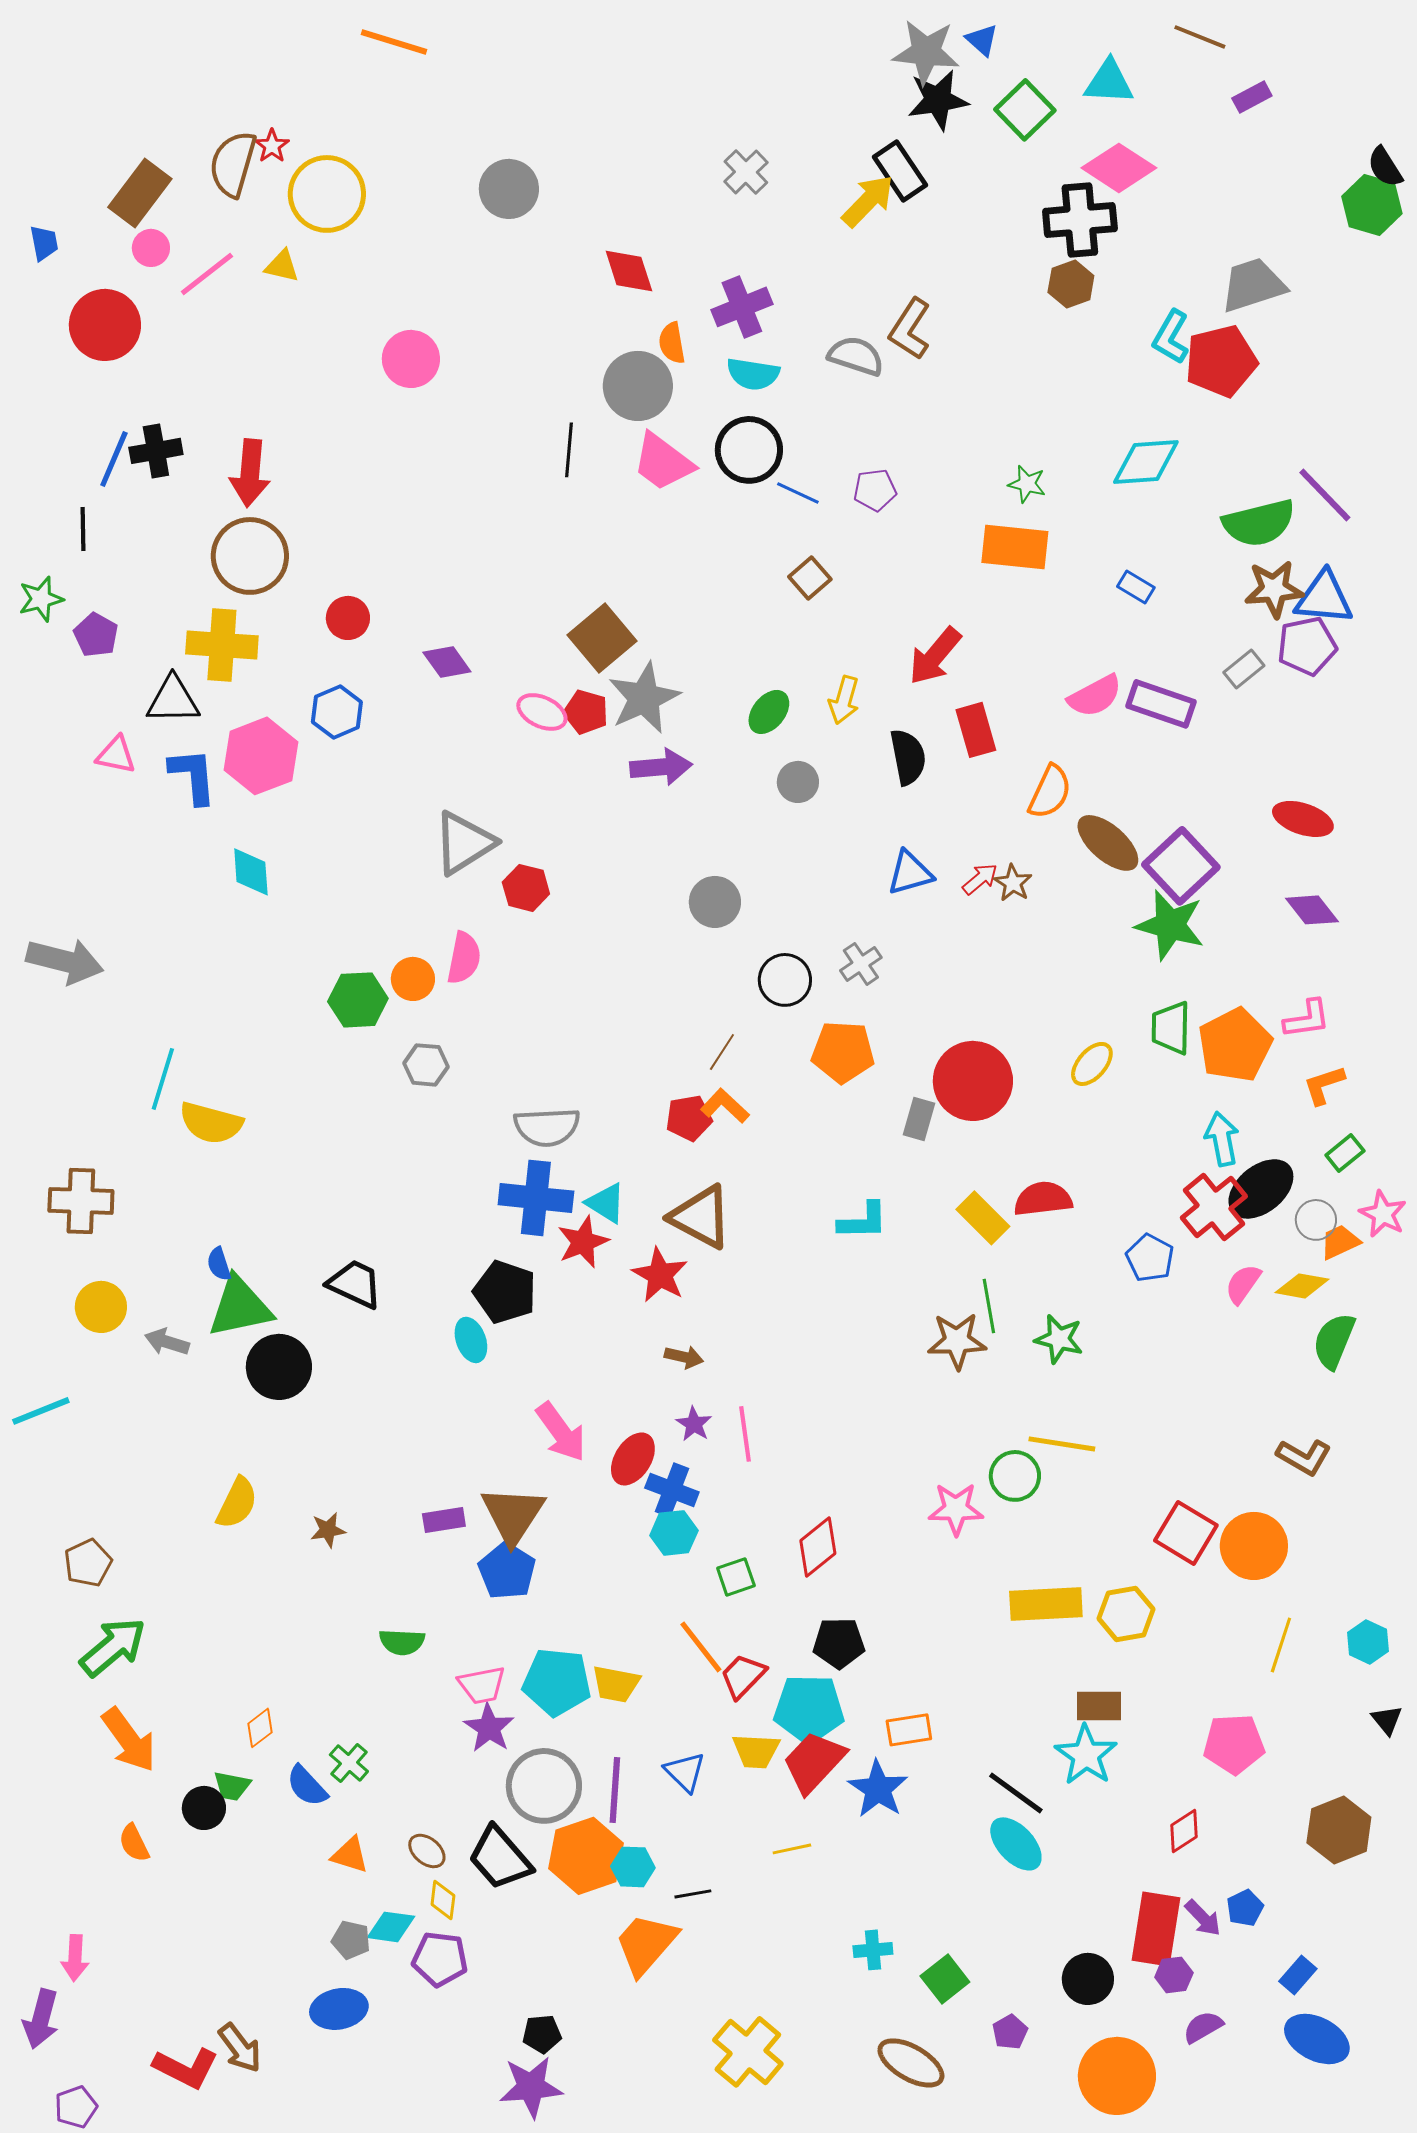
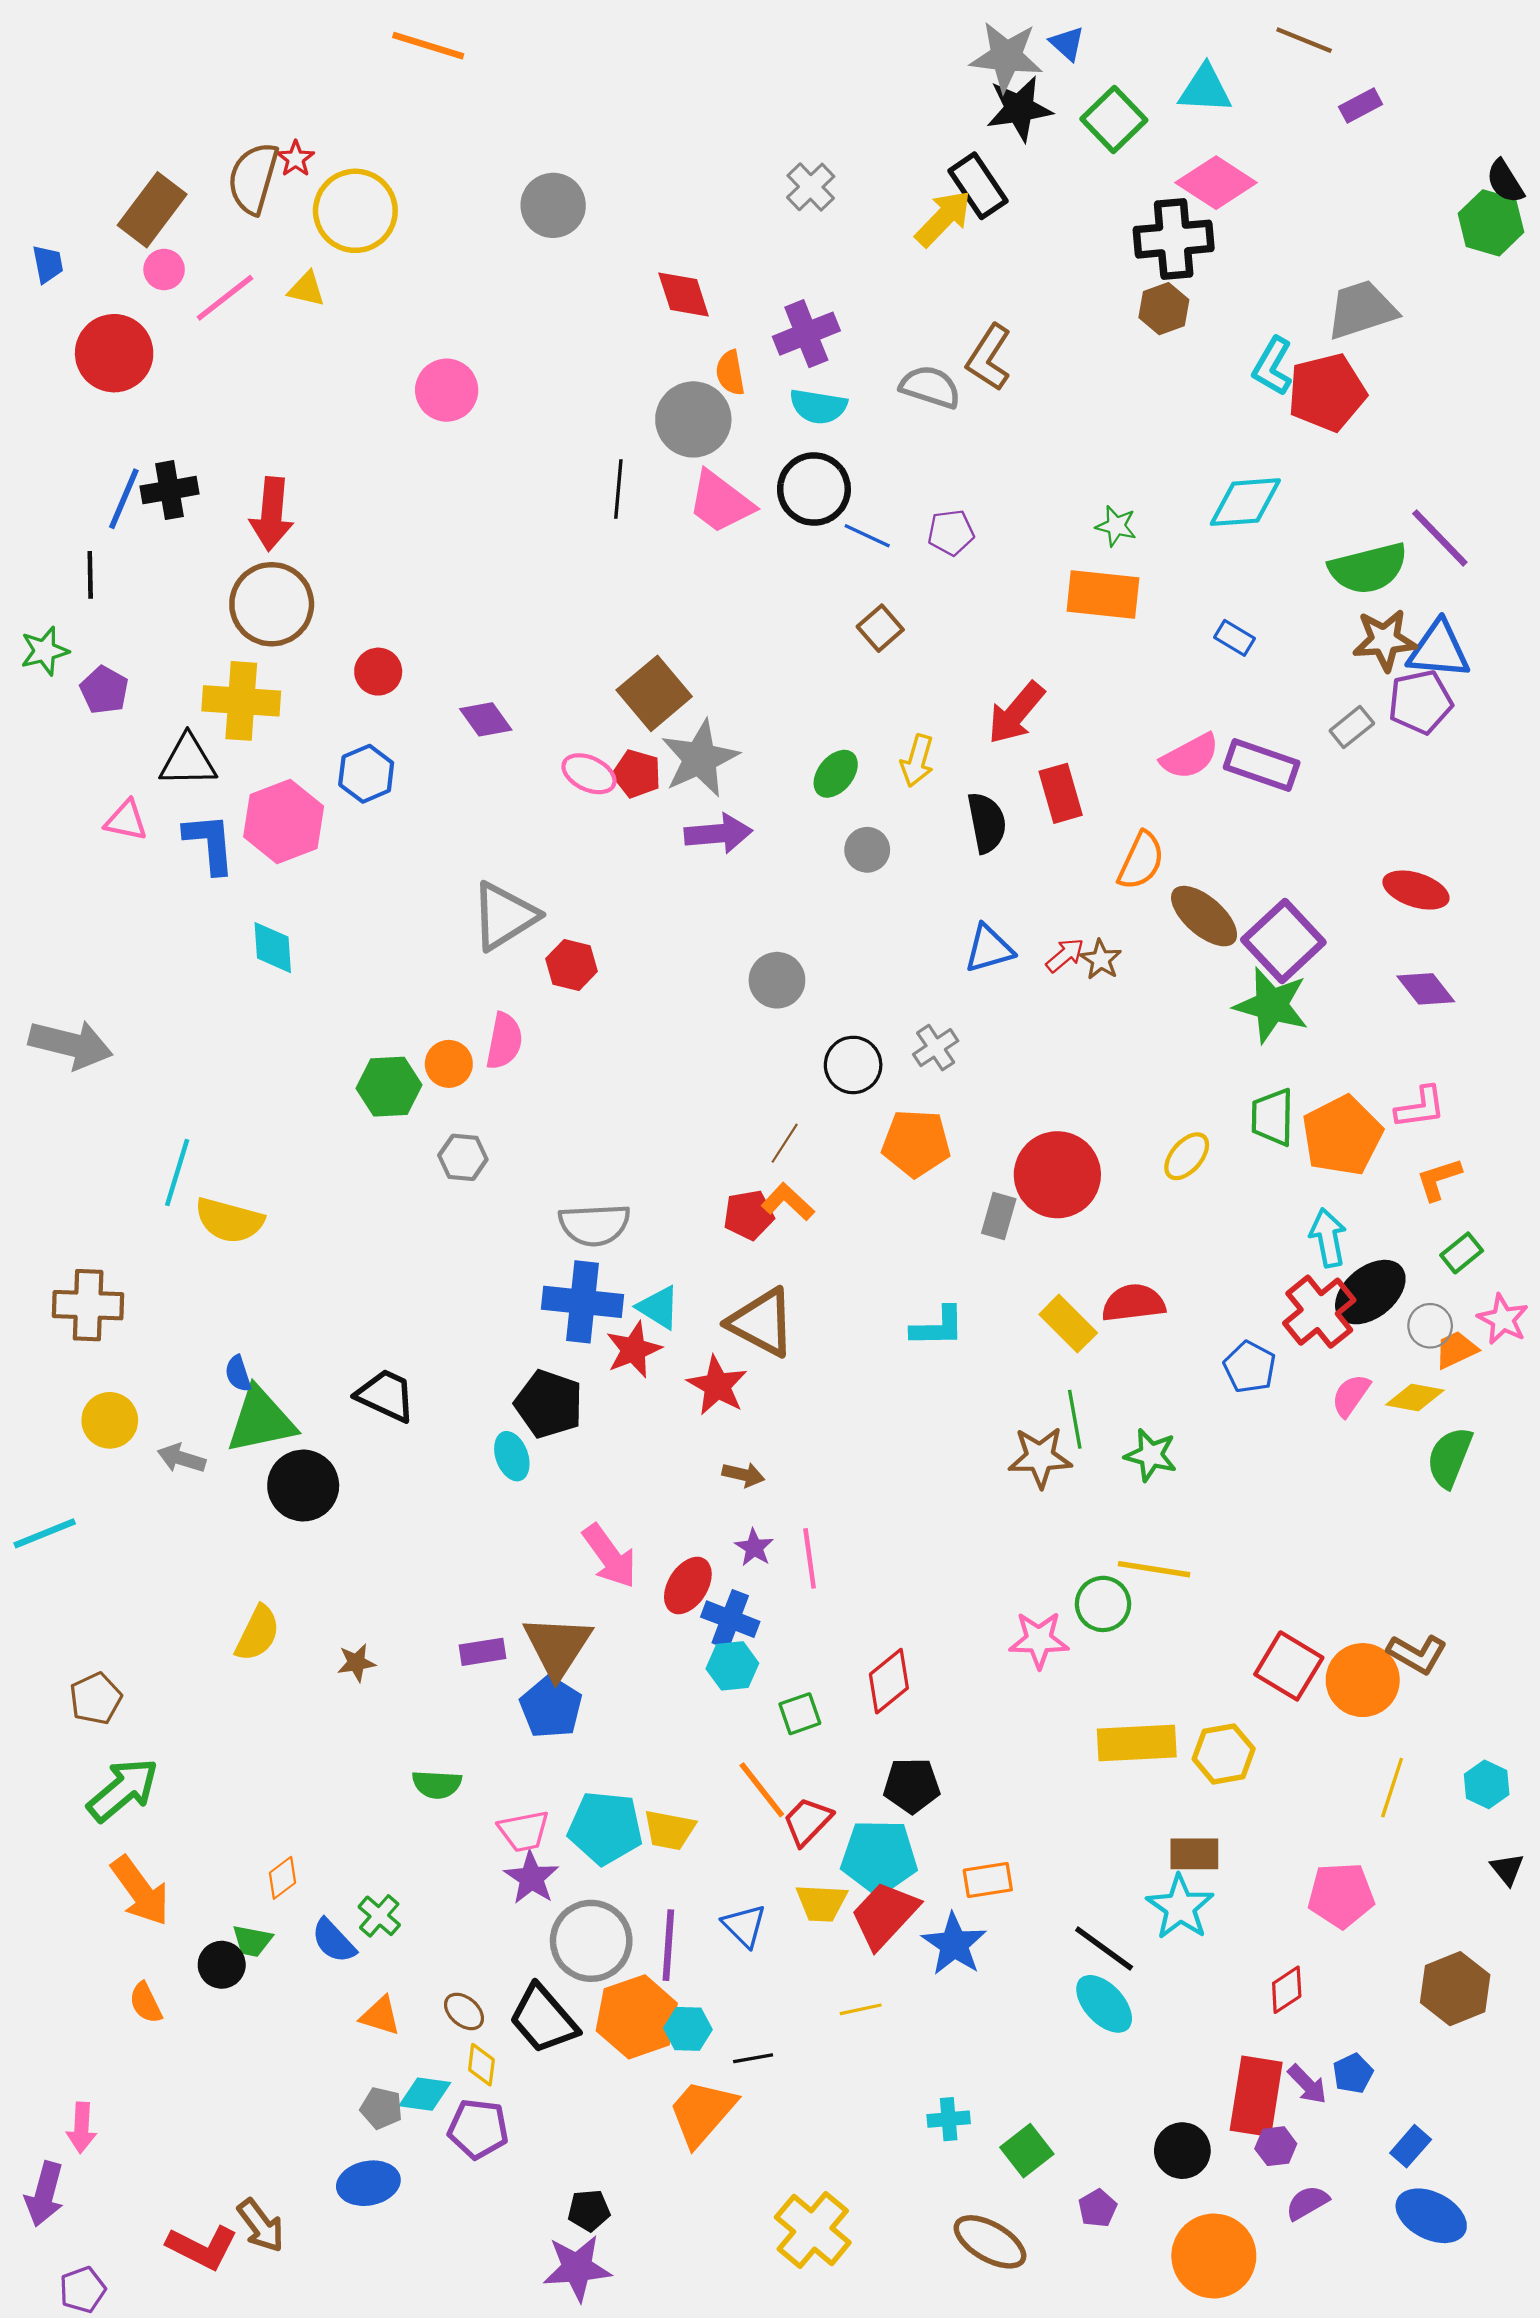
brown L-shape: (1304, 1457) -> (1417, 1654), moved

